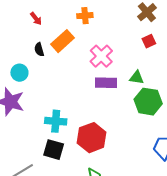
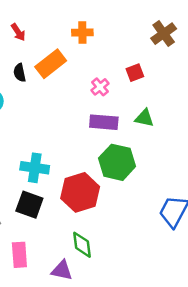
red square: (149, 41) -> (135, 73), moved
pink cross: (101, 56) -> (100, 87), size x0.6
green hexagon: (148, 102) -> (117, 162), moved

